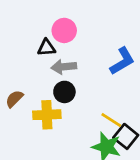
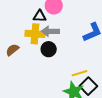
yellow cross: (47, 115) -> (35, 34), moved
yellow line: (111, 120) -> (79, 73), turned -56

